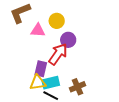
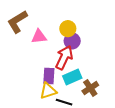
yellow circle: (57, 21) -> (68, 29), moved
cyan rectangle: (51, 83) -> (72, 77), moved

